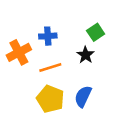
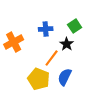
blue cross: (48, 36) -> (46, 29), moved
orange line: (50, 67) -> (52, 58), moved, turned -36

